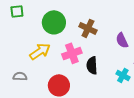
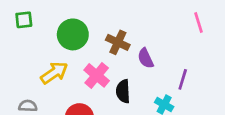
purple semicircle: (122, 40) -> (146, 58), moved
pink cross: (72, 53) -> (97, 75), turned -30

